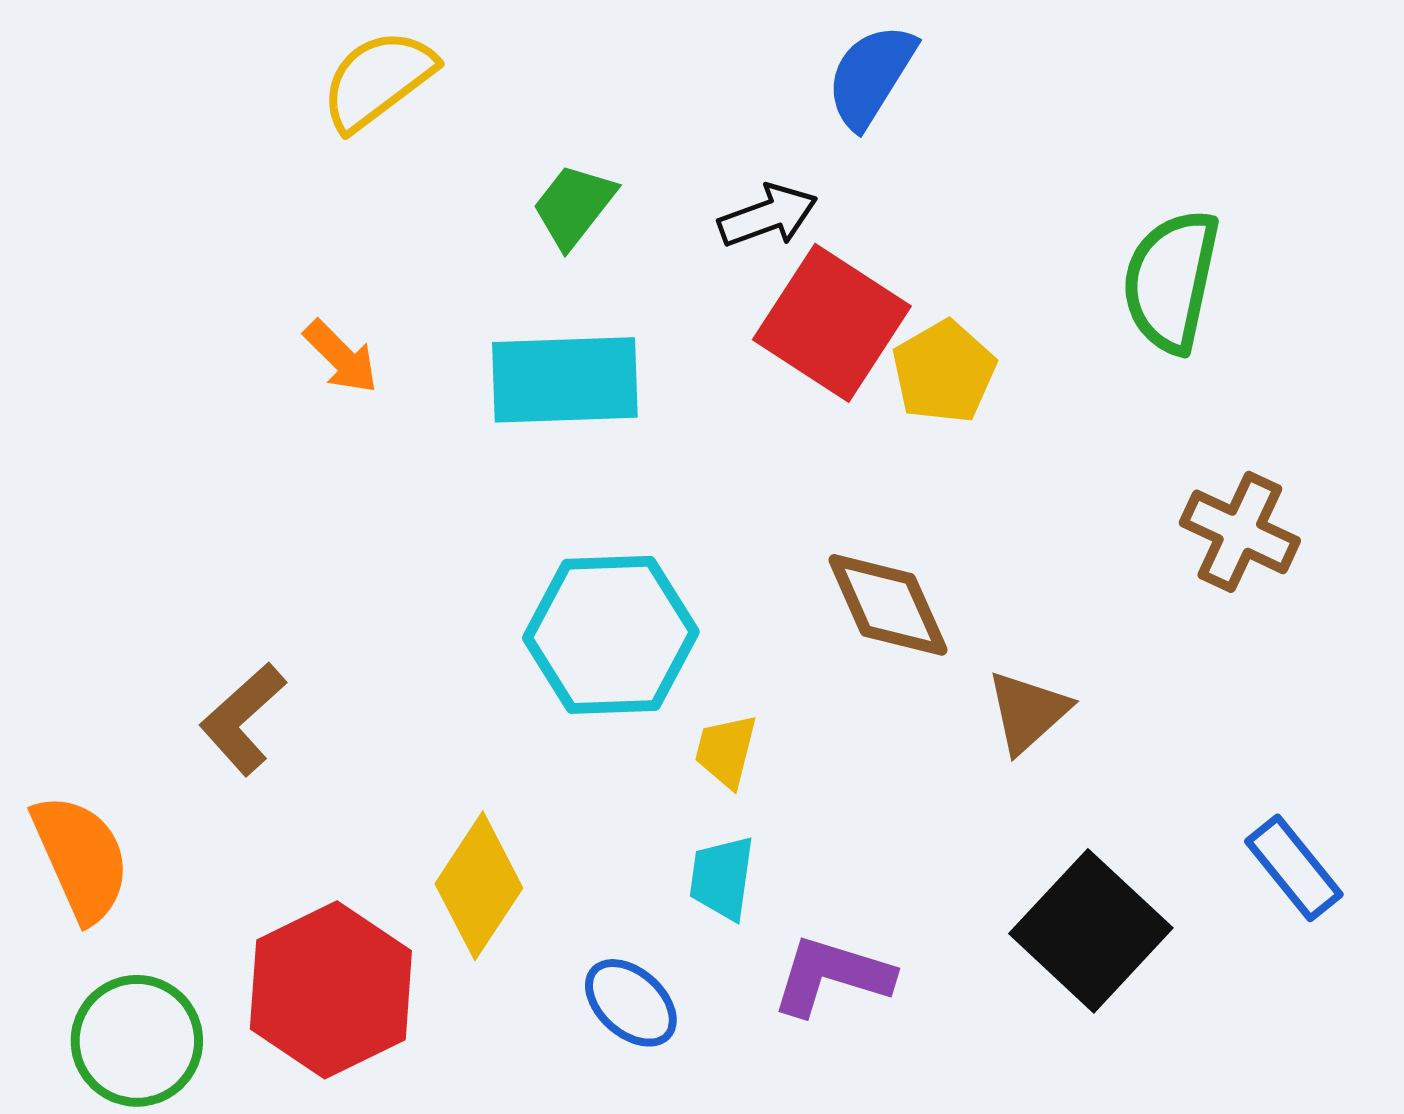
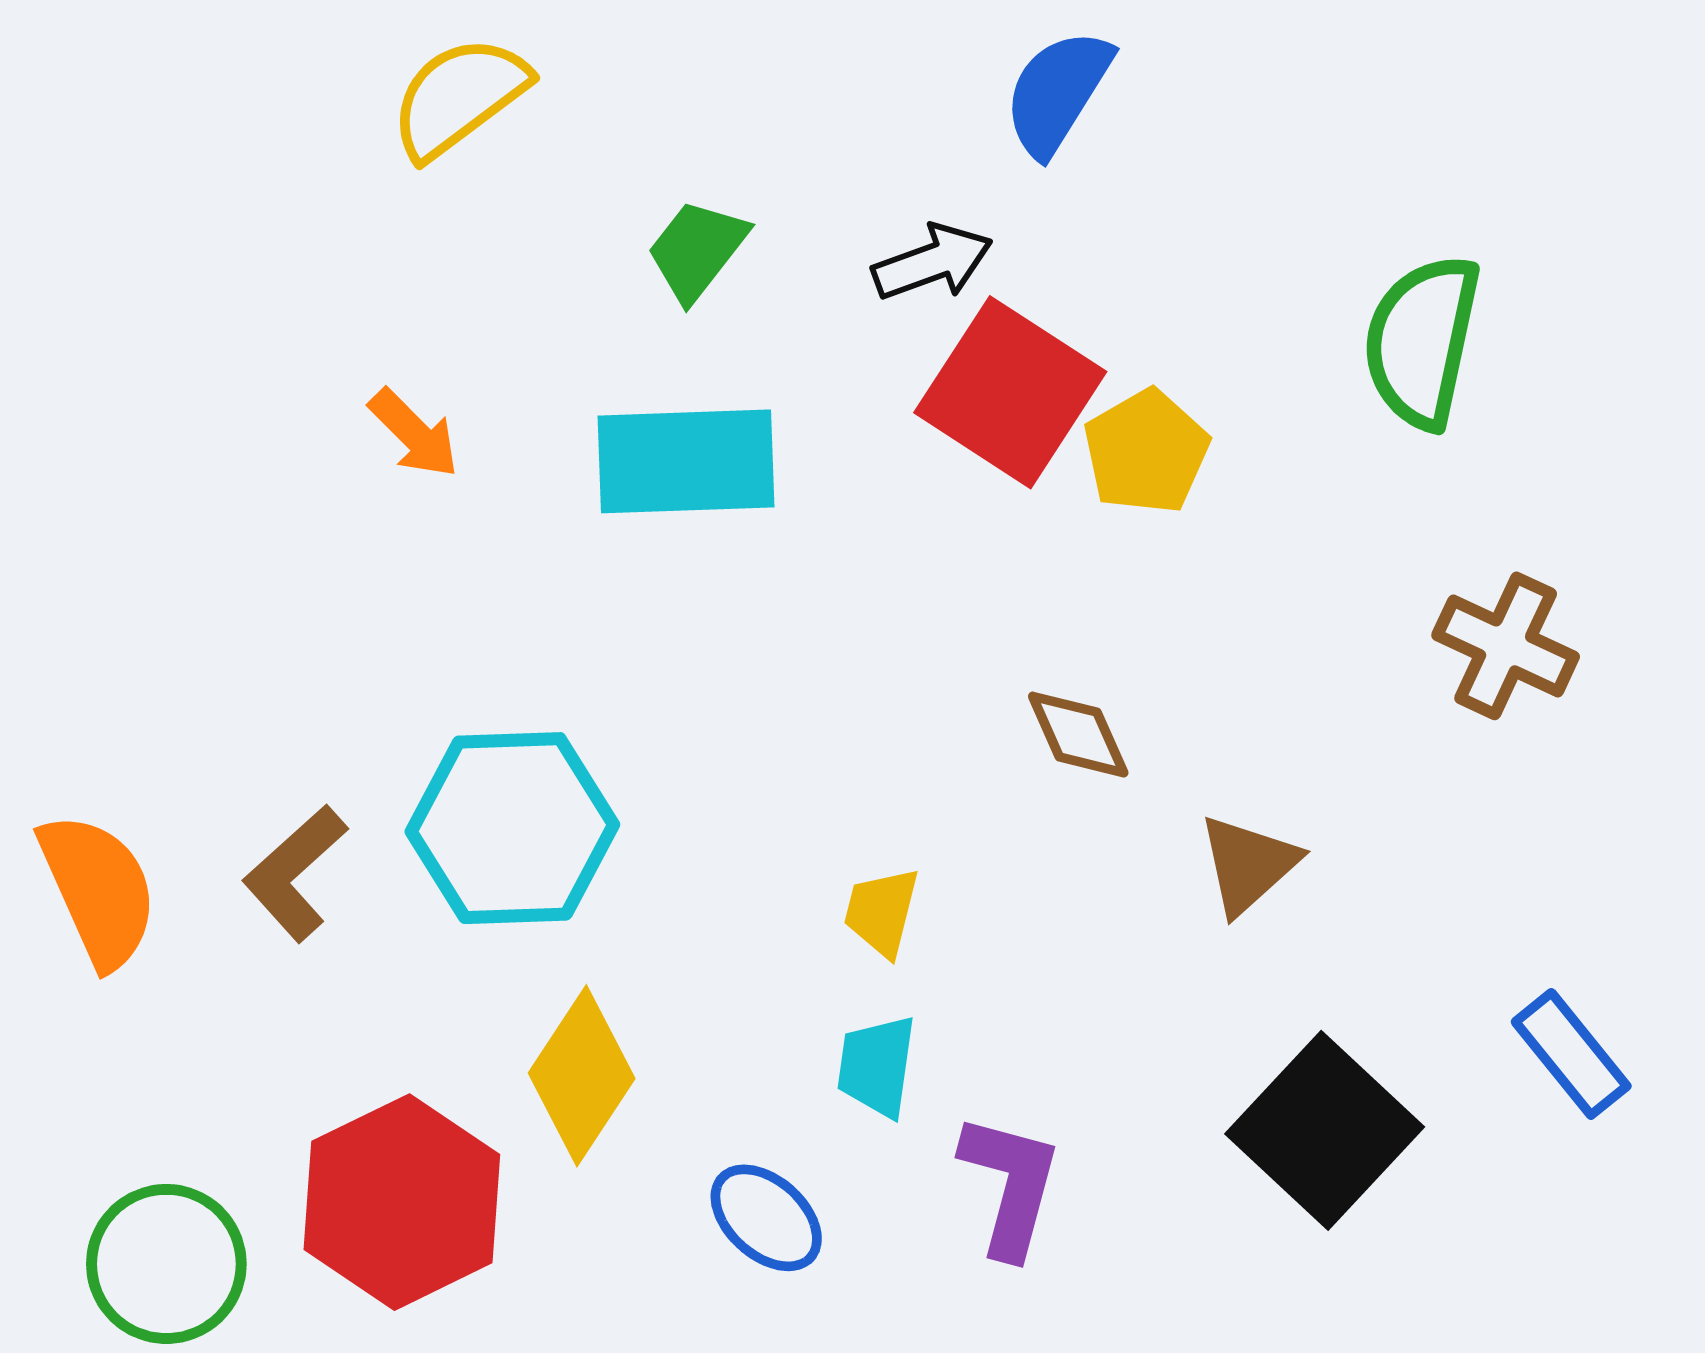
brown diamond: (888, 605) -> (1078, 735), size x0.7
cyan hexagon: (611, 635) -> (512, 828), moved
orange semicircle: (81, 858) -> (98, 890), moved
purple L-shape: (832, 976) -> (1010, 1185), turned 88

